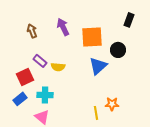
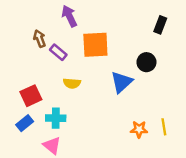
purple arrow: (63, 27) -> (69, 16), moved
orange square: (92, 37) -> (95, 45), moved
purple rectangle: (40, 61) -> (58, 52), moved
yellow line: (96, 113) -> (164, 127), moved

